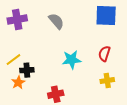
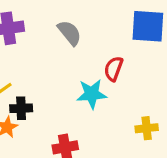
red semicircle: (104, 54) -> (113, 69), moved

